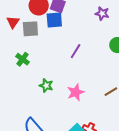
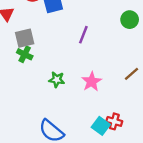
gray square: (30, 29) -> (25, 38), moved

